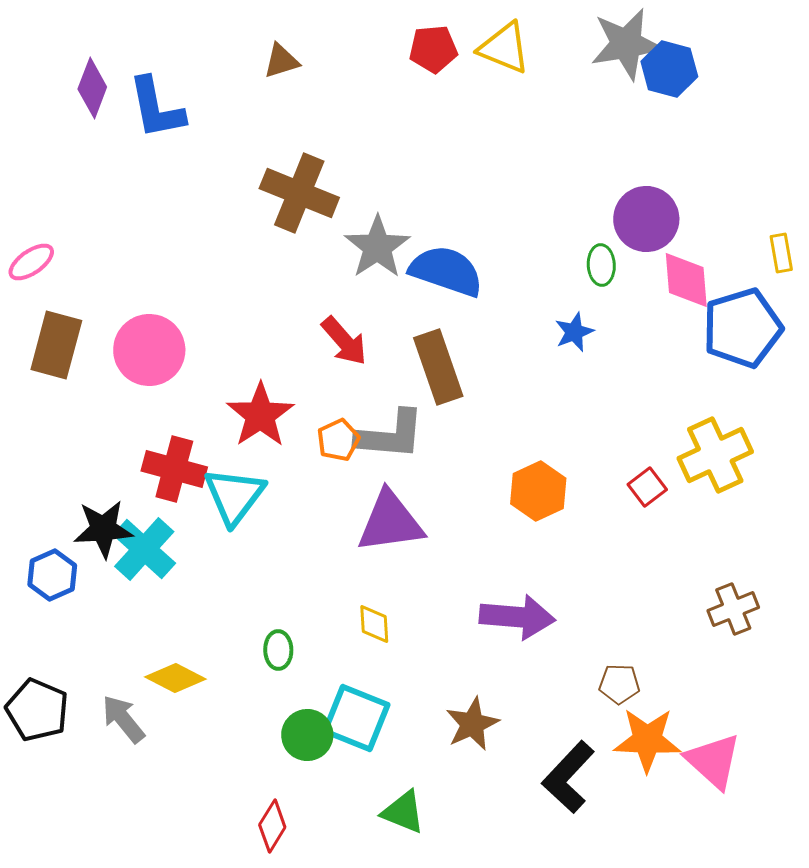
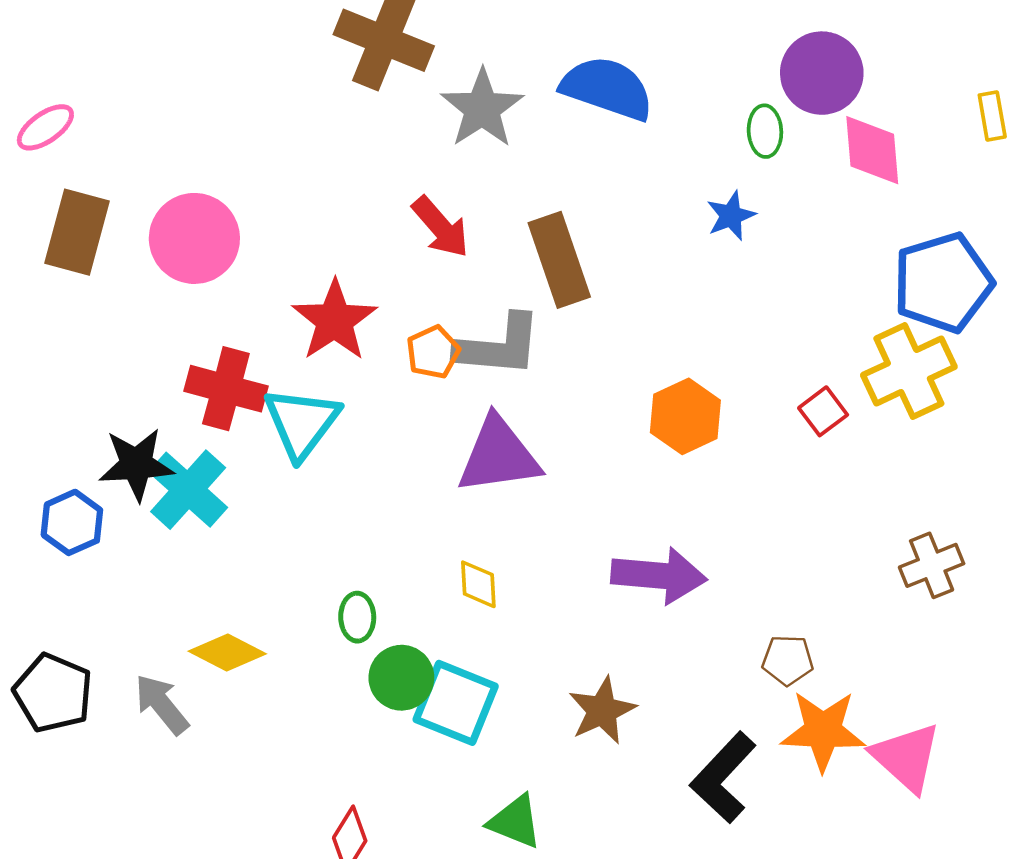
blue semicircle: (446, 271) -> (607, 88), moved
blue pentagon: (742, 328) -> (943, 283), moved
green circle: (307, 735) -> (401, 678), moved

